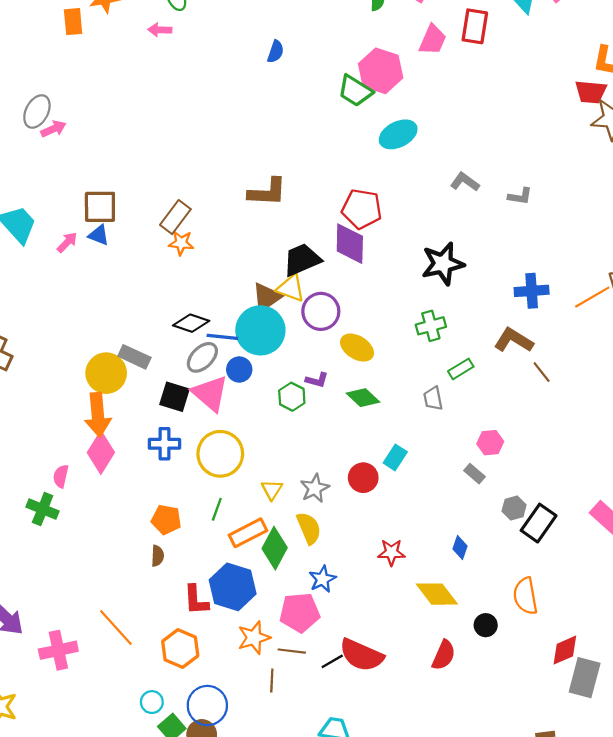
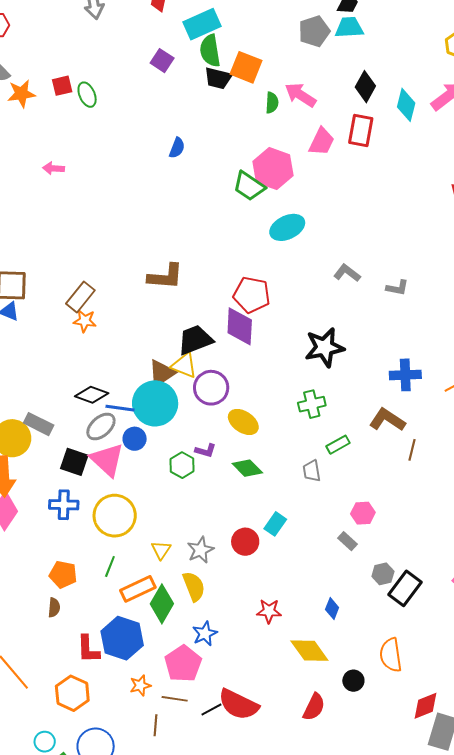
pink arrow: (160, 30) -> (53, 168), moved
brown line: (542, 372) -> (412, 450), turned 50
pink pentagon: (300, 613) -> (183, 664), turned -30
orange star: (254, 638) -> (140, 685), size x0.7

